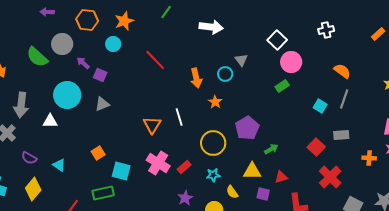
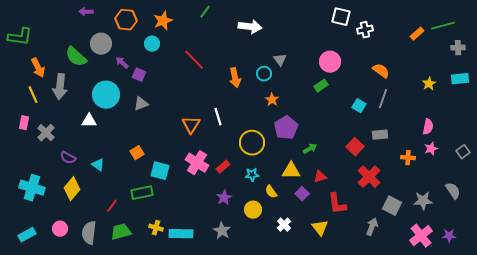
white square: (277, 40) -> (341, 17), moved, turned -30
orange star: (215, 102) -> (272, 100), moved
gray arrow: (21, 105) -> (60, 87), moved
purple square: (263, 194) -> (302, 194), turned 32

